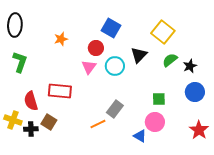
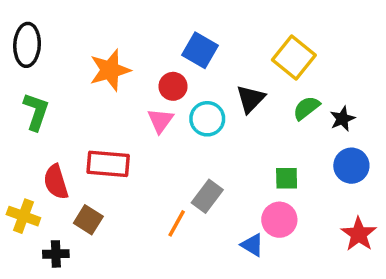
orange star: (61, 39) -> (110, 70), size x1.6
orange line: (98, 124) -> (177, 223), turned -35
black cross: (31, 129) -> (56, 254), moved

